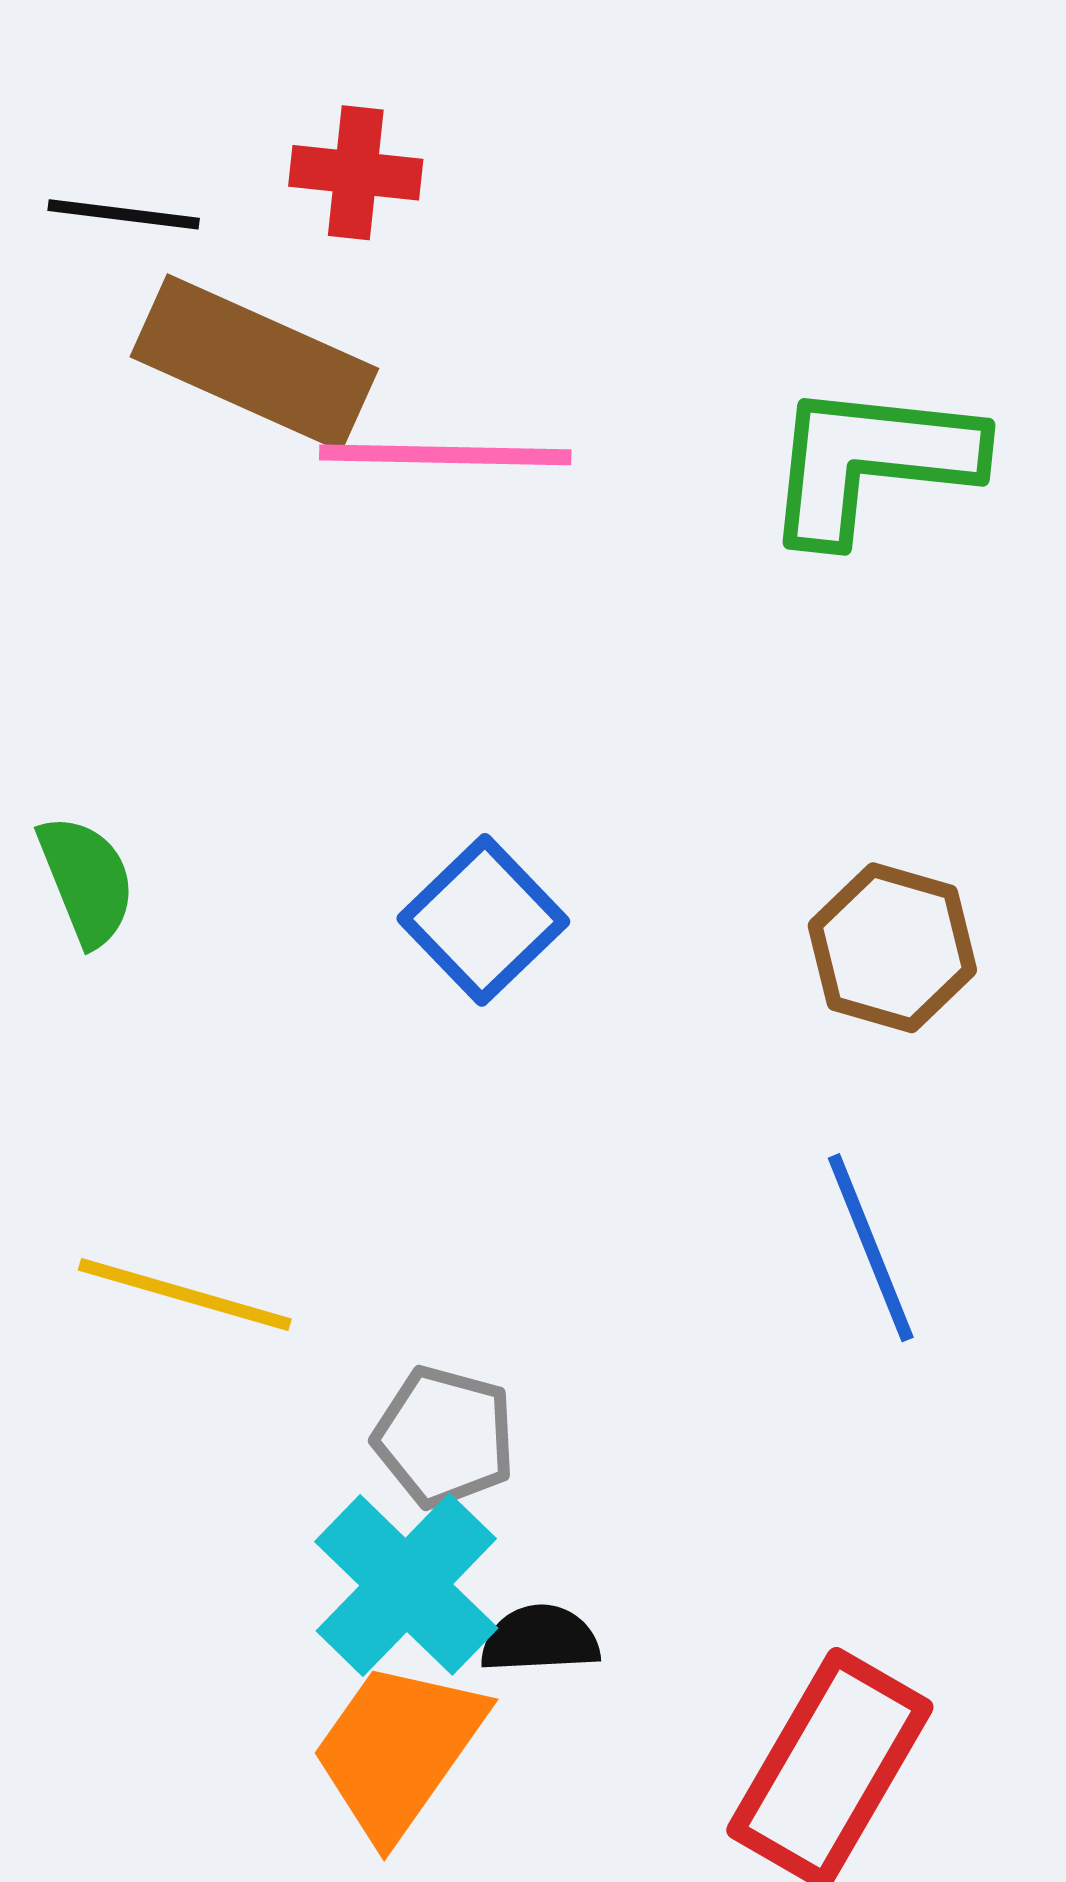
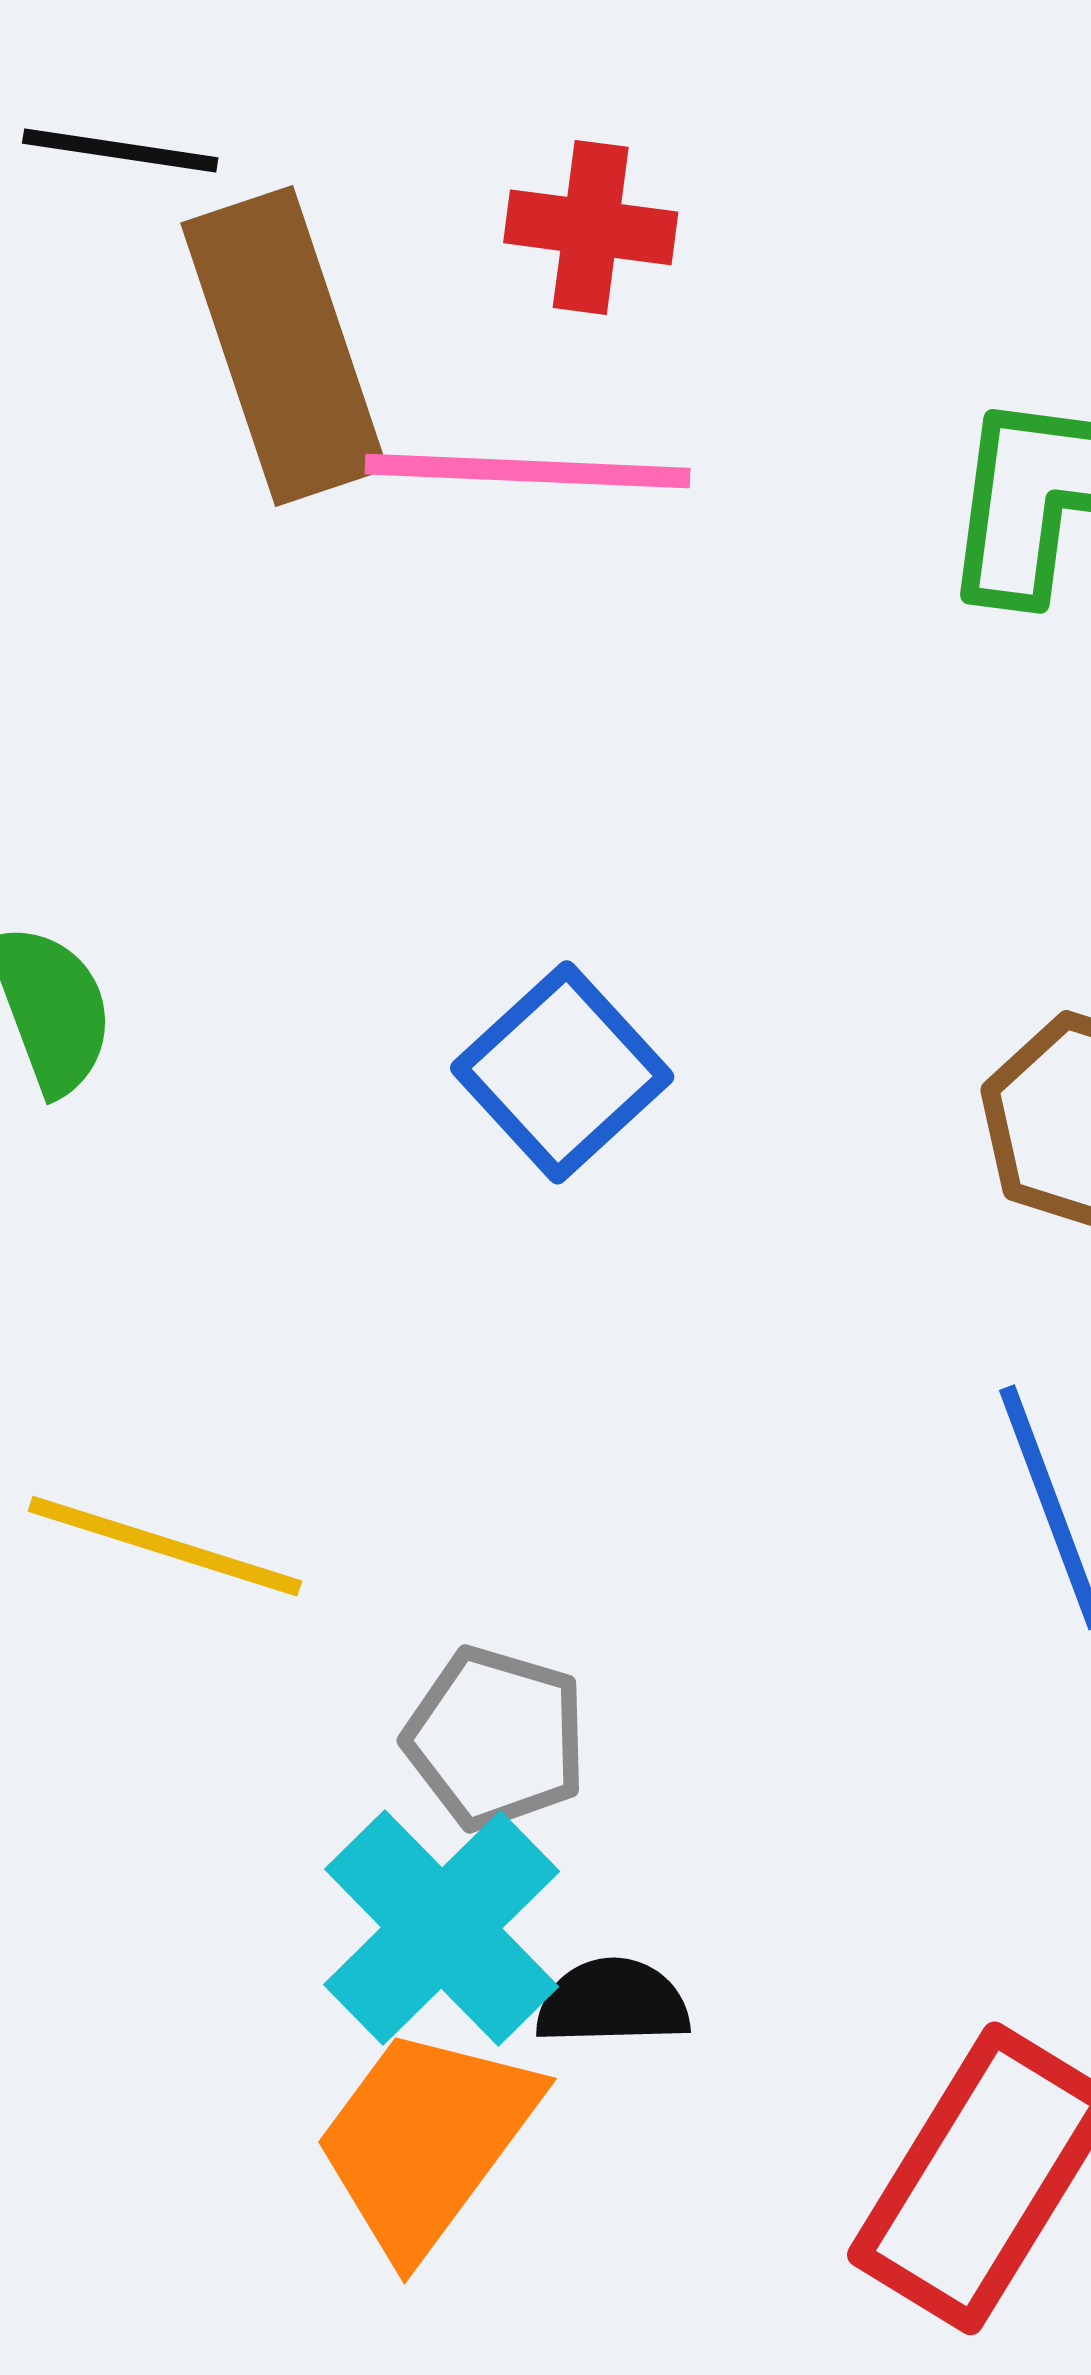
red cross: (356, 173) -> (591, 227), moved
brown rectangle: (254, 363) -> (284, 346), turned 46

